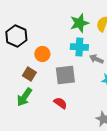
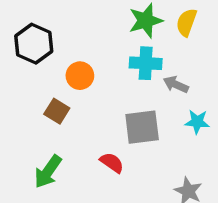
gray square: (65, 75) -> (142, 127), moved
green arrow: (24, 97) -> (48, 172), moved

